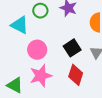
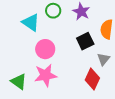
black square: (72, 48) -> (85, 41), moved
red diamond: (76, 75) -> (92, 79), moved

